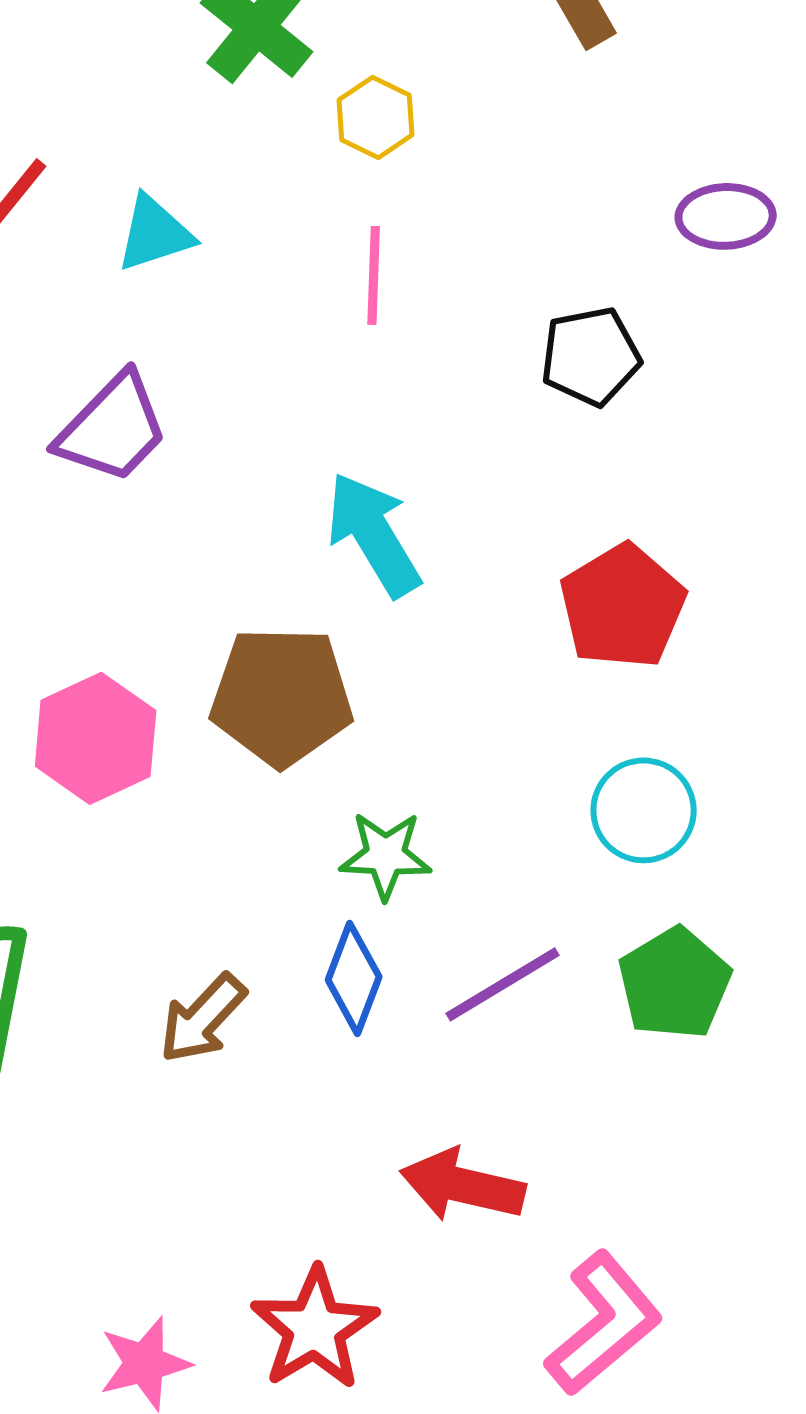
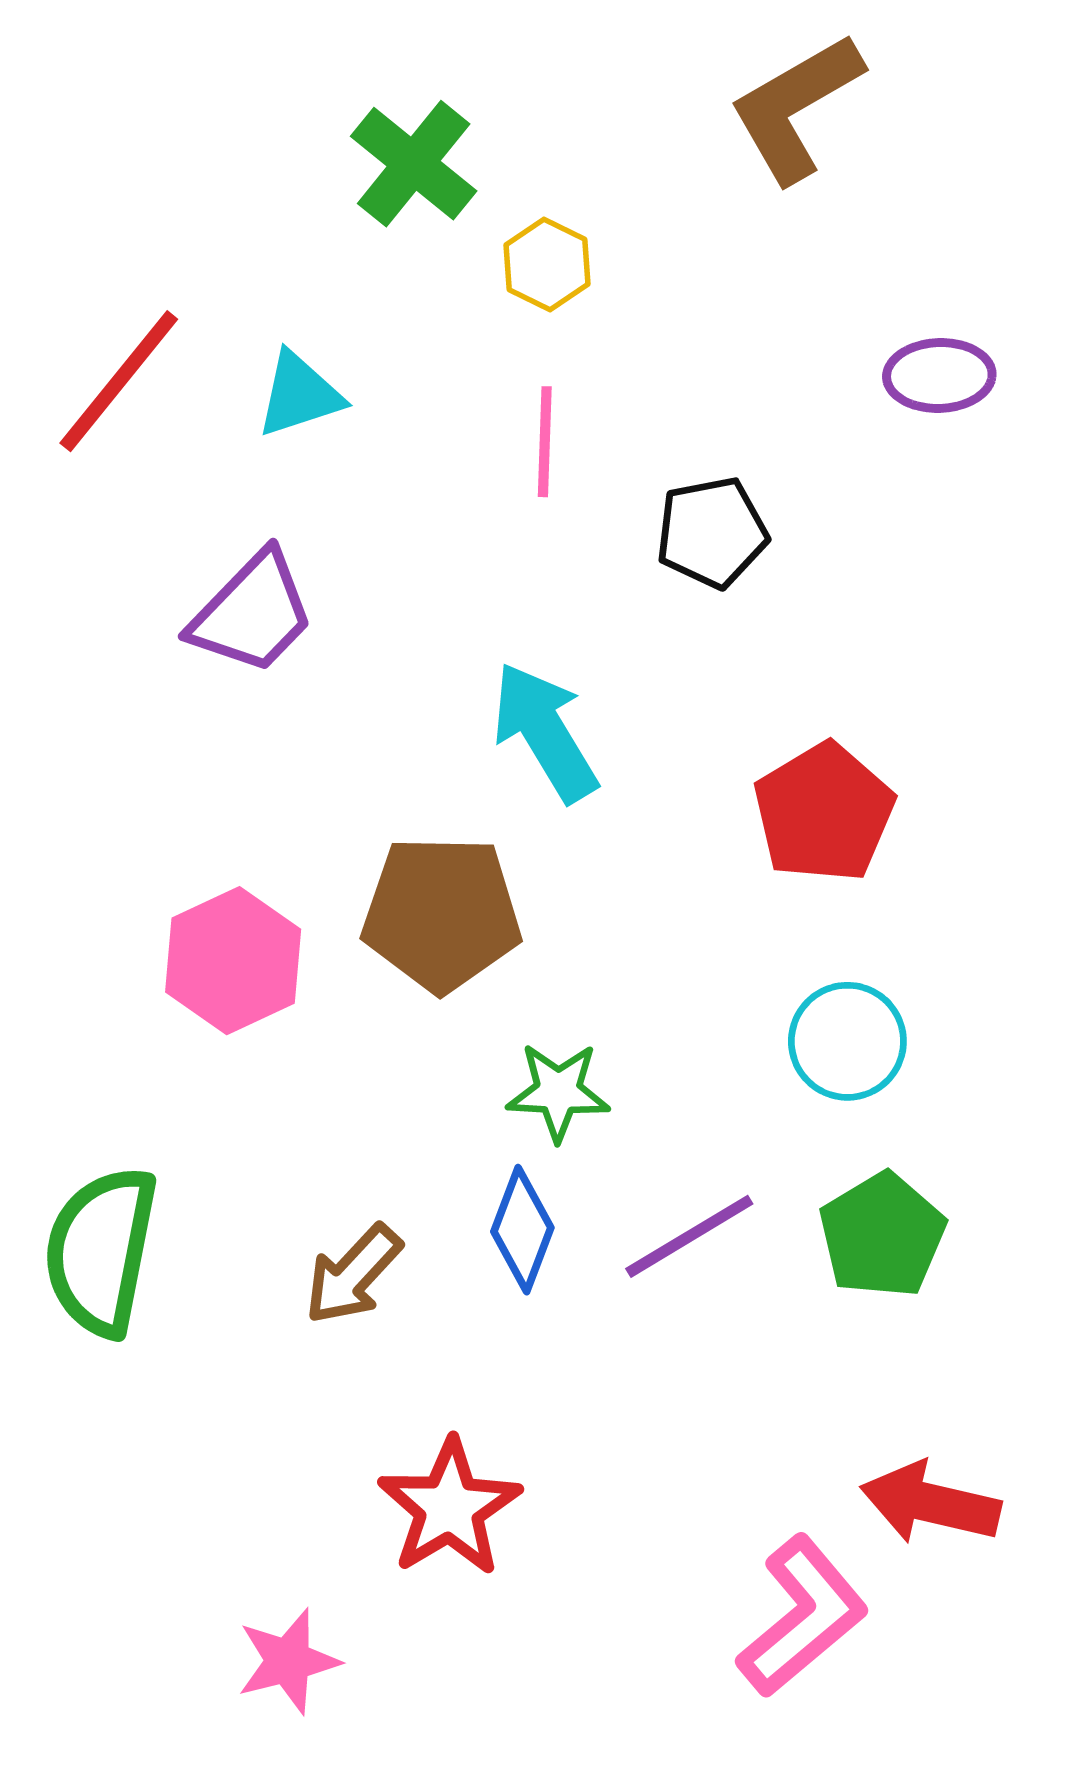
black pentagon: (591, 356) -> (712, 532), moved
red arrow: (463, 1185) -> (930, 1503), moved
red star: (315, 1328) -> (449, 1508), moved

